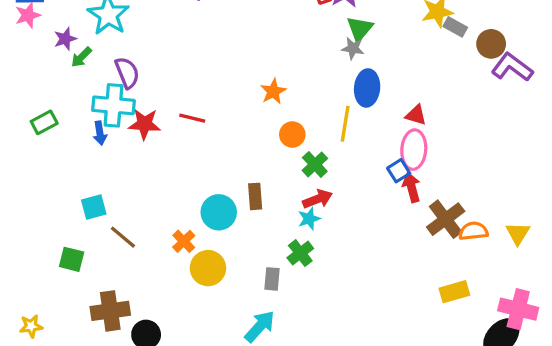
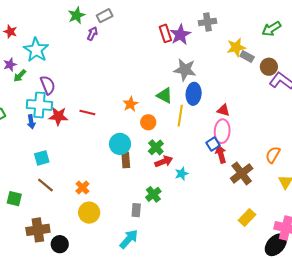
green triangle: (360, 29) -> (165, 95), moved, turned -42
gray star: (353, 48) -> (185, 70), size x1.6
orange star: (273, 91) -> (130, 104), moved
green cross: (315, 164) -> (156, 147), moved
cyan square: (94, 207) -> (42, 158), moved
cyan circle: (219, 212) -> (120, 144), moved
cyan star: (309, 219) -> (182, 174), moved
orange semicircle: (473, 231) -> (273, 155), moved, turned -54
yellow circle: (208, 268) -> (89, 213), moved
yellow rectangle: (454, 292) -> (247, 217), turned -30

